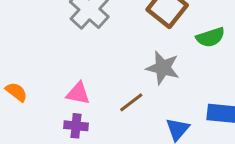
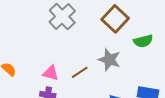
brown line: (131, 102) -> (80, 72), moved

